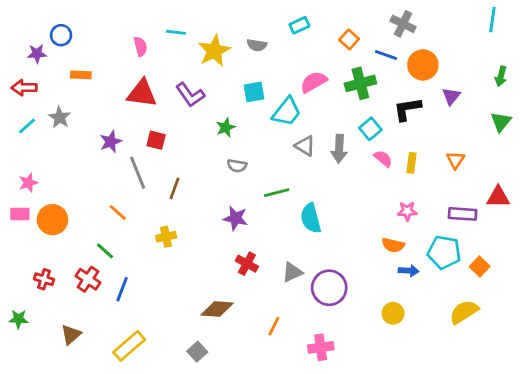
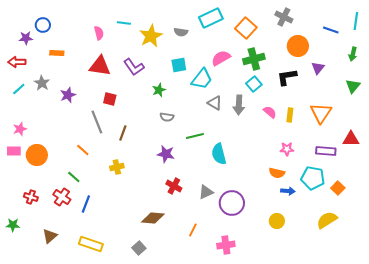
cyan line: (492, 20) -> (356, 21), moved
cyan rectangle: (299, 25) -> (211, 18), size x1.6
orange square: (349, 39) -> (246, 28), size x1.5
blue line: (386, 55) -> (331, 30), moved
cyan square: (370, 129) -> (254, 84), moved
purple star: (111, 142) -> (68, 95), moved
orange triangle: (455, 160) -> (321, 113), size x1.6
yellow rectangle: (129, 346) -> (91, 244), turned 60

